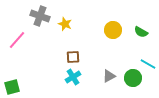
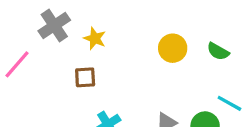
gray cross: (40, 16) -> (54, 25), turned 36
brown square: (73, 57) -> (85, 77), moved

